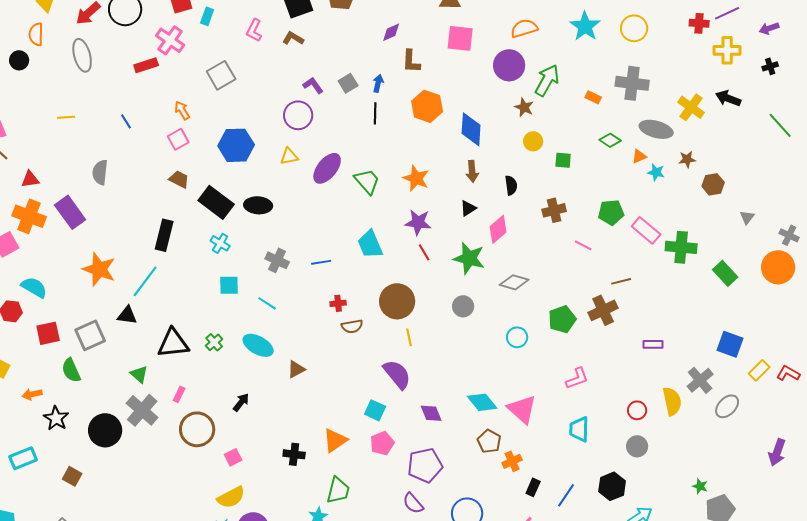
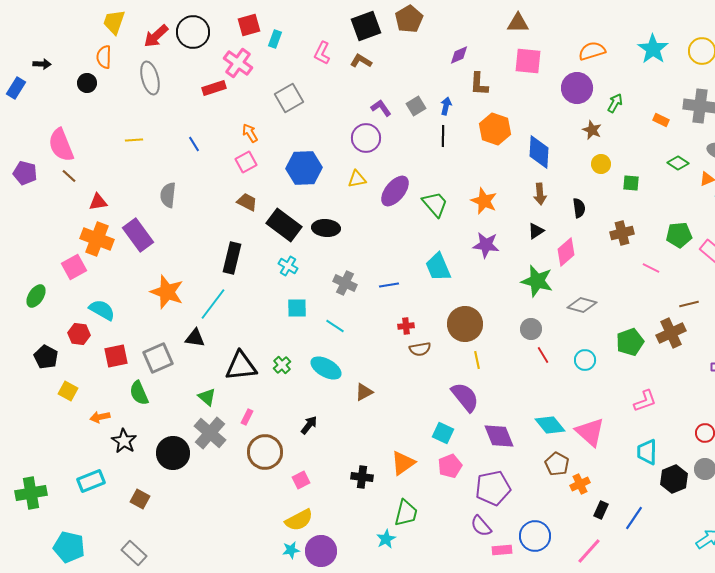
green arrow: (547, 80) -> (615, 103), size x0.6
red line: (424, 252) -> (543, 355), moved
purple diamond: (431, 413) -> (499, 436), size x1.4
black hexagon: (612, 486) -> (674, 479), moved

